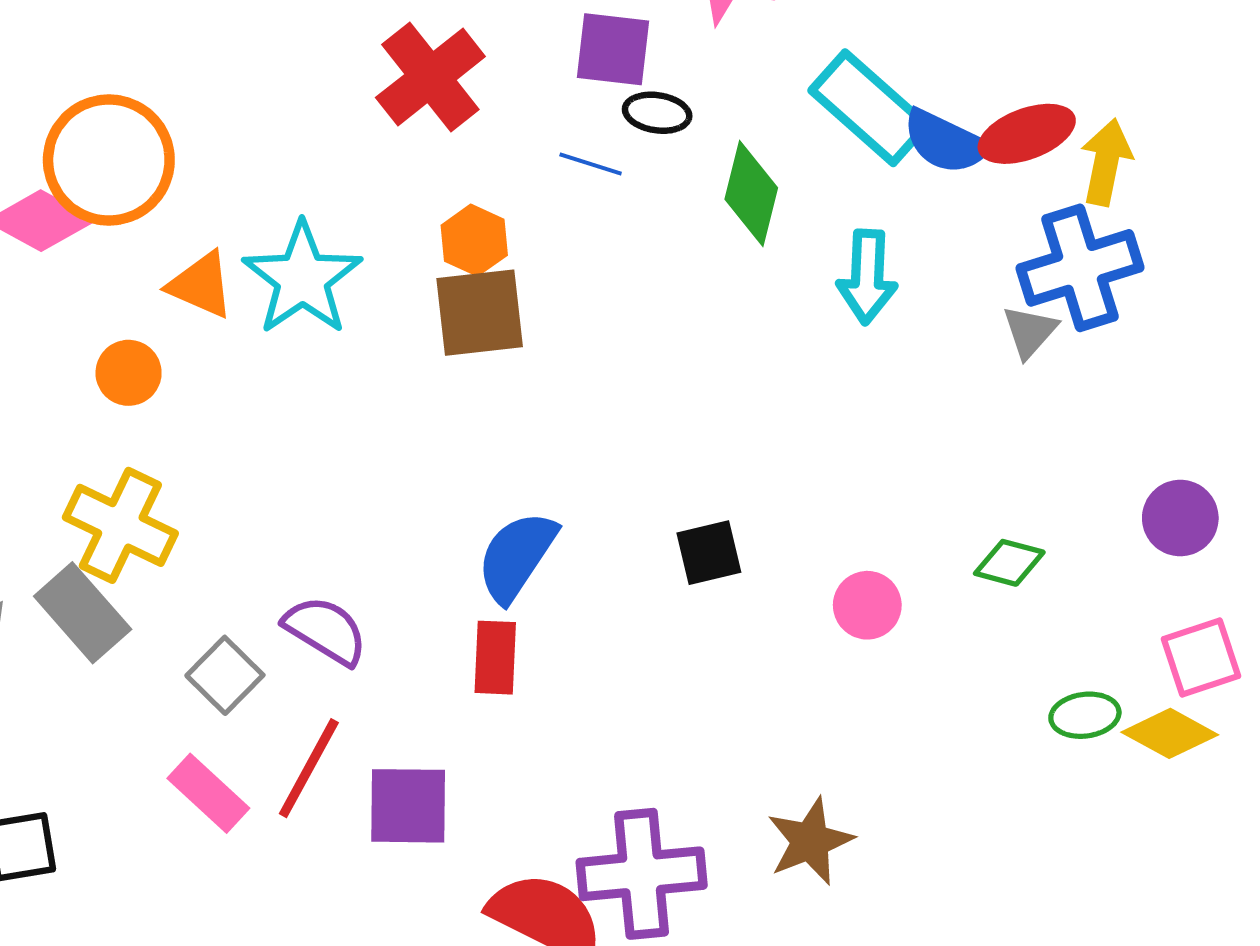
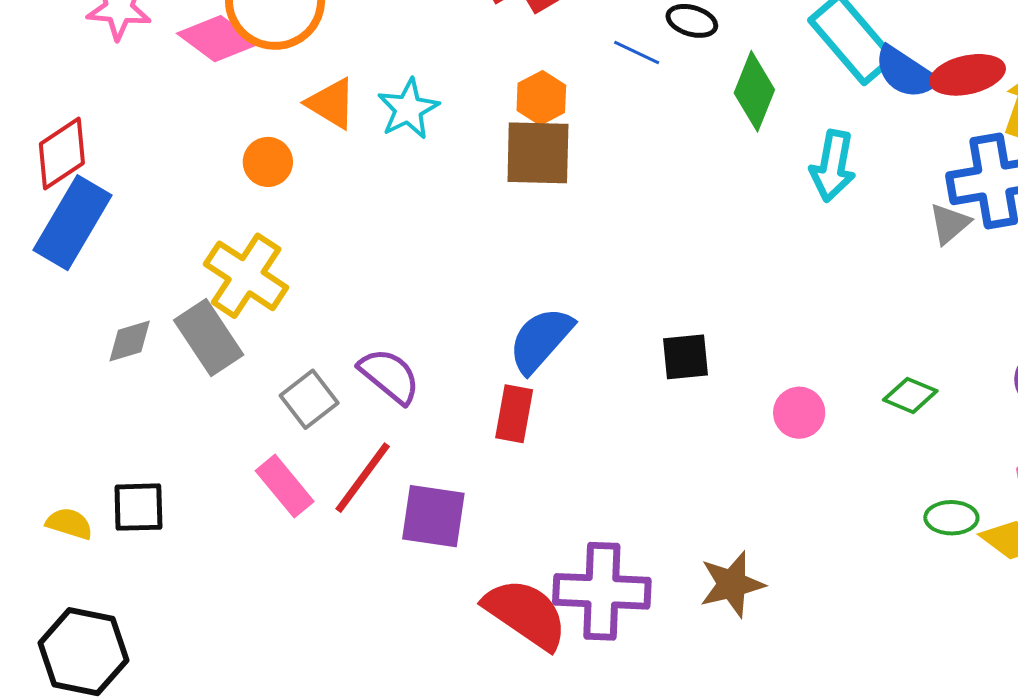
cyan star: (302, 278) -> (408, 109), size x0.7

